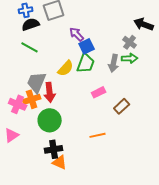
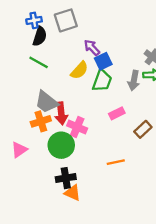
black semicircle: (31, 24) -> (40, 36), turned 126
yellow semicircle: (66, 68) -> (79, 70), moved
gray trapezoid: (37, 82) -> (46, 102), turned -75
pink cross: (18, 104) -> (77, 127), moved
pink triangle: (12, 135) -> (19, 150), moved

